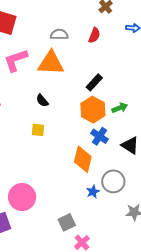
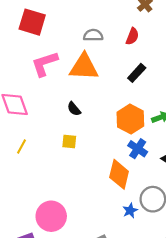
black rectangle: (94, 82) -> (137, 73), moved

